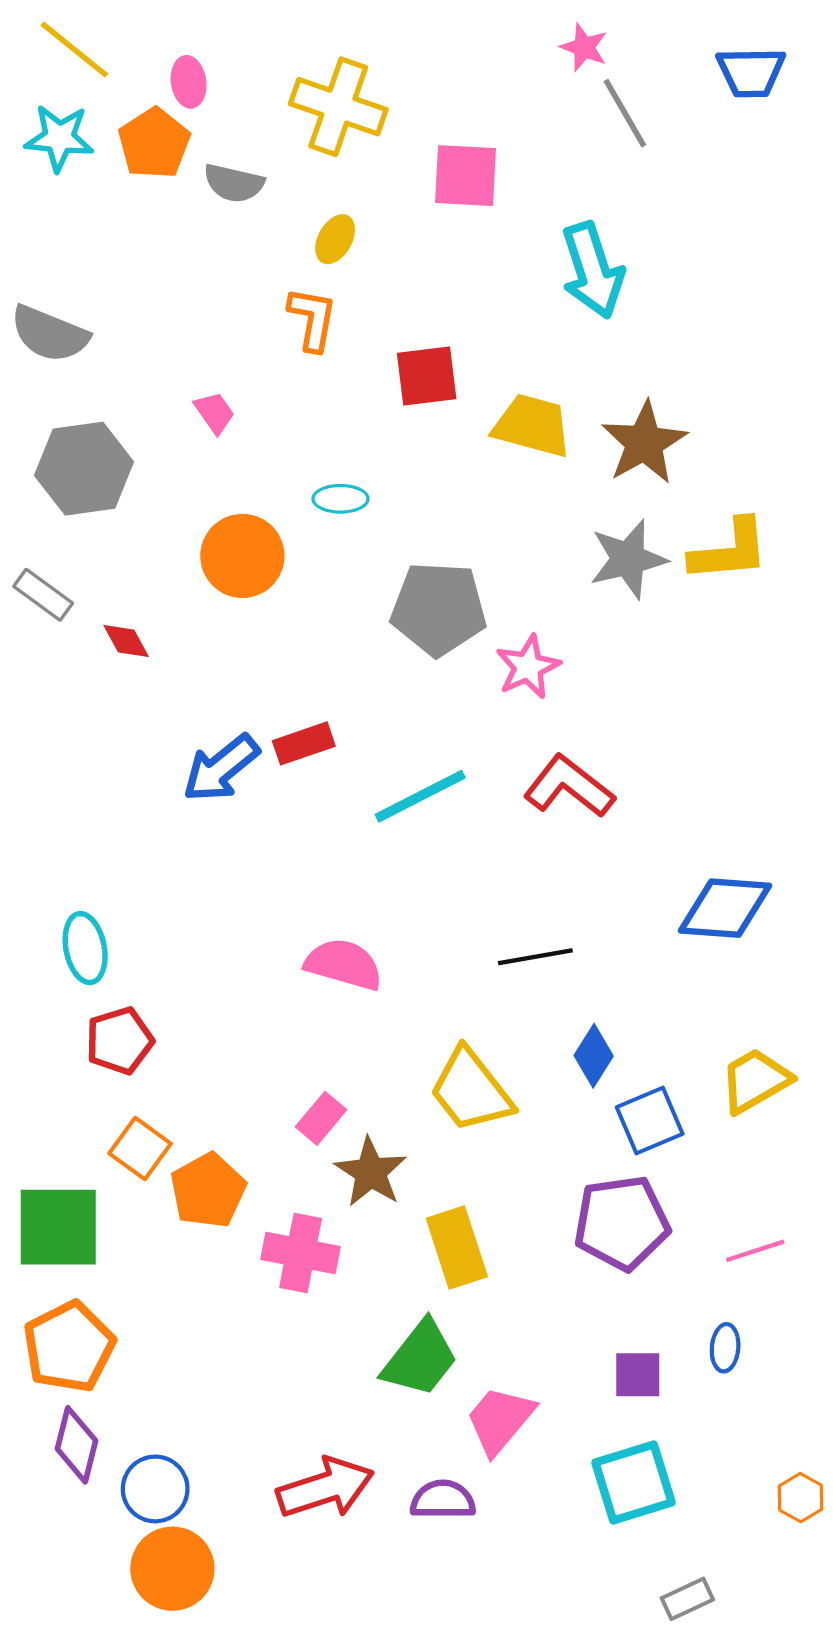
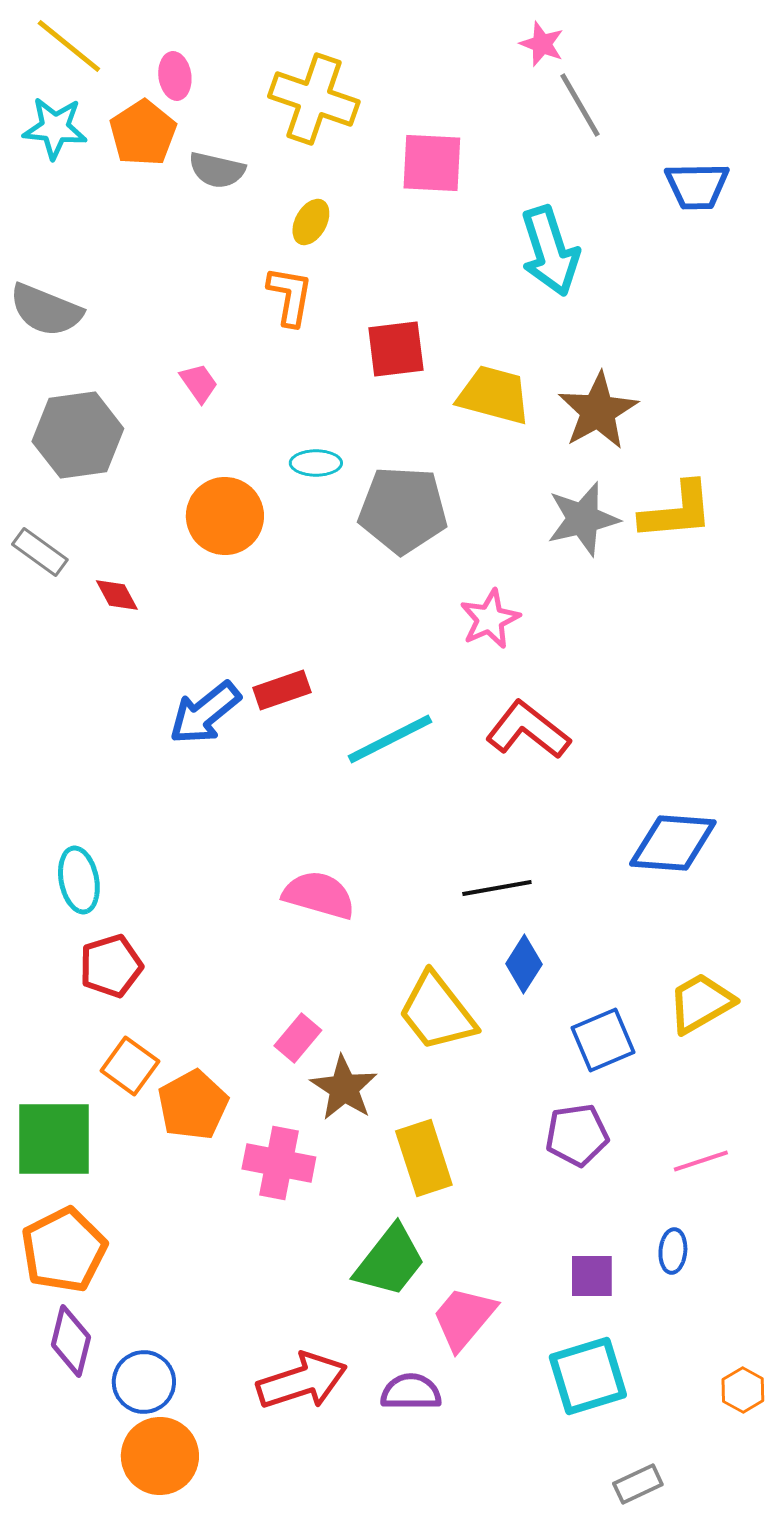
blue trapezoid: (751, 72) -> (697, 186), moved
gray pentagon: (439, 609) -> (403, 510), moved
blue diamond: (594, 1056) -> (524, 964), moved
purple pentagon: (622, 1223) -> (577, 1135), size x0.7

